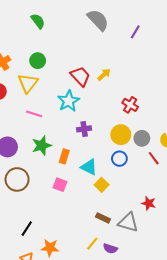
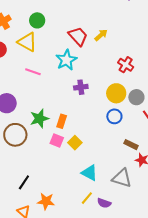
yellow triangle: (28, 83) -> (27, 42), turned -40
green star: (42, 146) -> (39, 118), moved
orange rectangle: (64, 156) -> (62, 121), moved
cyan triangle: (89, 167) -> (89, 173), moved
yellow square: (102, 185) -> (75, 143), moved
brown rectangle: (103, 218) -> (131, 145), moved

